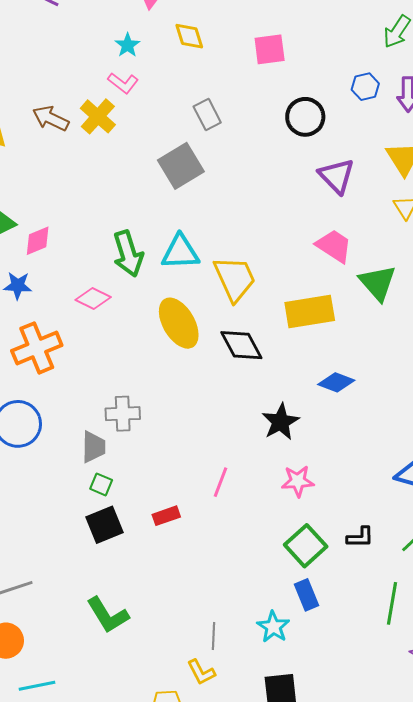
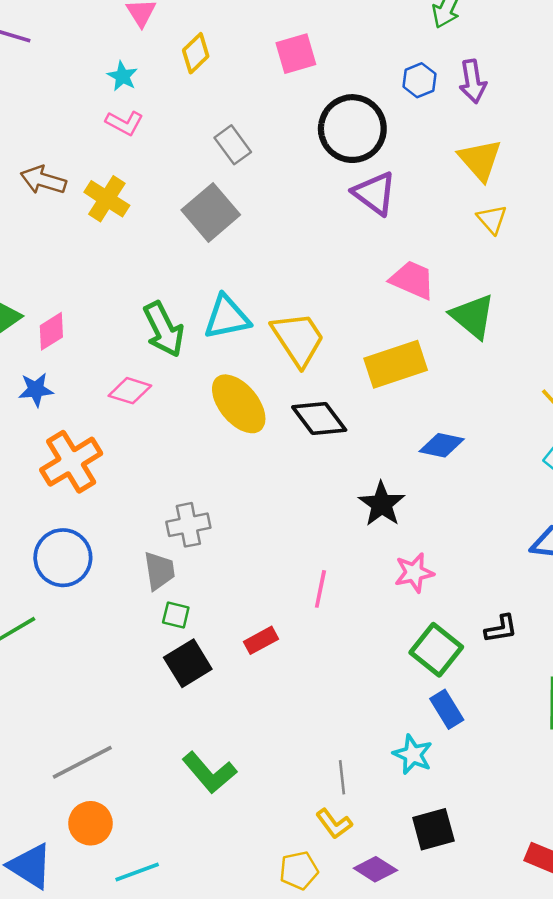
yellow diamond: (189, 36) -> (196, 53), turned 72
yellow cross: (98, 116) -> (107, 199), moved
black circle: (305, 117) -> (352, 129), size x1.4
purple triangle: (337, 176) -> (375, 193), moved

